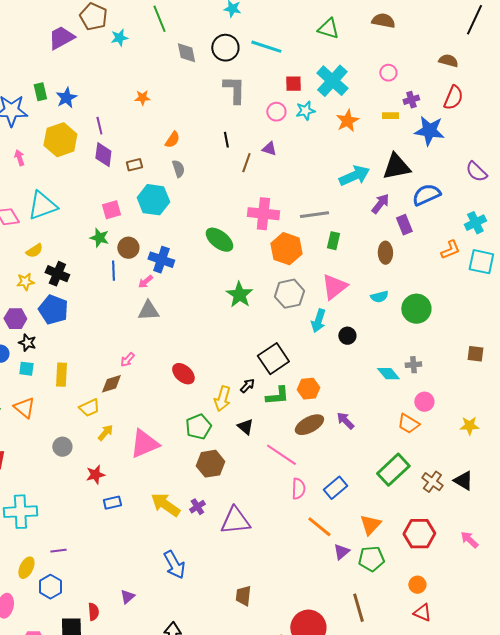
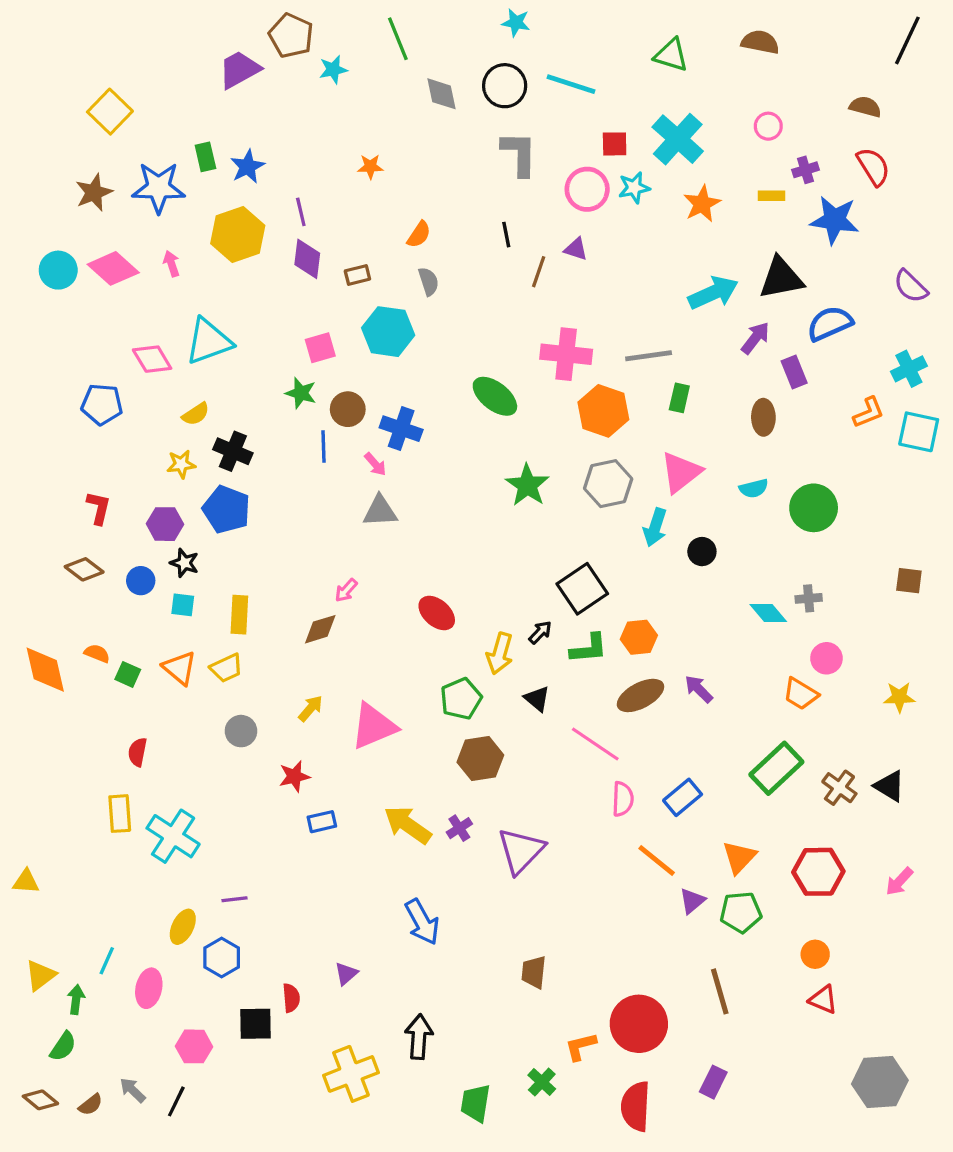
red semicircle: (453, 98) -> (873, 167), turned -55
pink circle: (276, 112) -> (587, 189), size x1.4
pink arrow: (145, 282) -> (375, 464), turned -91
yellow trapezoid: (89, 408) -> (226, 668), moved
cyan cross: (20, 512) -> (173, 836), turned 36
purple triangle: (235, 521) -> (521, 851), turned -40
pink arrow: (469, 540) -> (899, 881), turned -90

